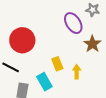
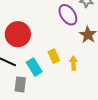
cyan rectangle: (44, 82) -> (34, 67), moved

